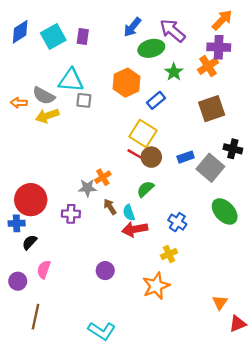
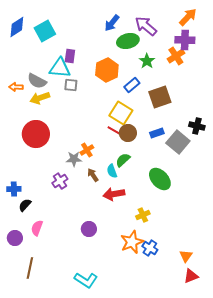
purple rectangle: (83, 37) -> (70, 56), moved
brown square: (212, 109) -> (160, 97), moved
red circle: (31, 200) -> (36, 134), moved
green ellipse: (225, 211) -> (160, 179), moved
cyan semicircle: (129, 213) -> (112, 171), moved
purple cross: (71, 214) -> (60, 181), turned -35
blue cross: (177, 222) -> (150, 248), moved
red triangle: (238, 324) -> (191, 276), moved

